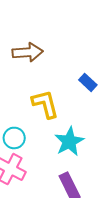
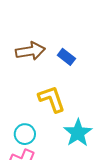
blue rectangle: (88, 82) -> (66, 57), moved

